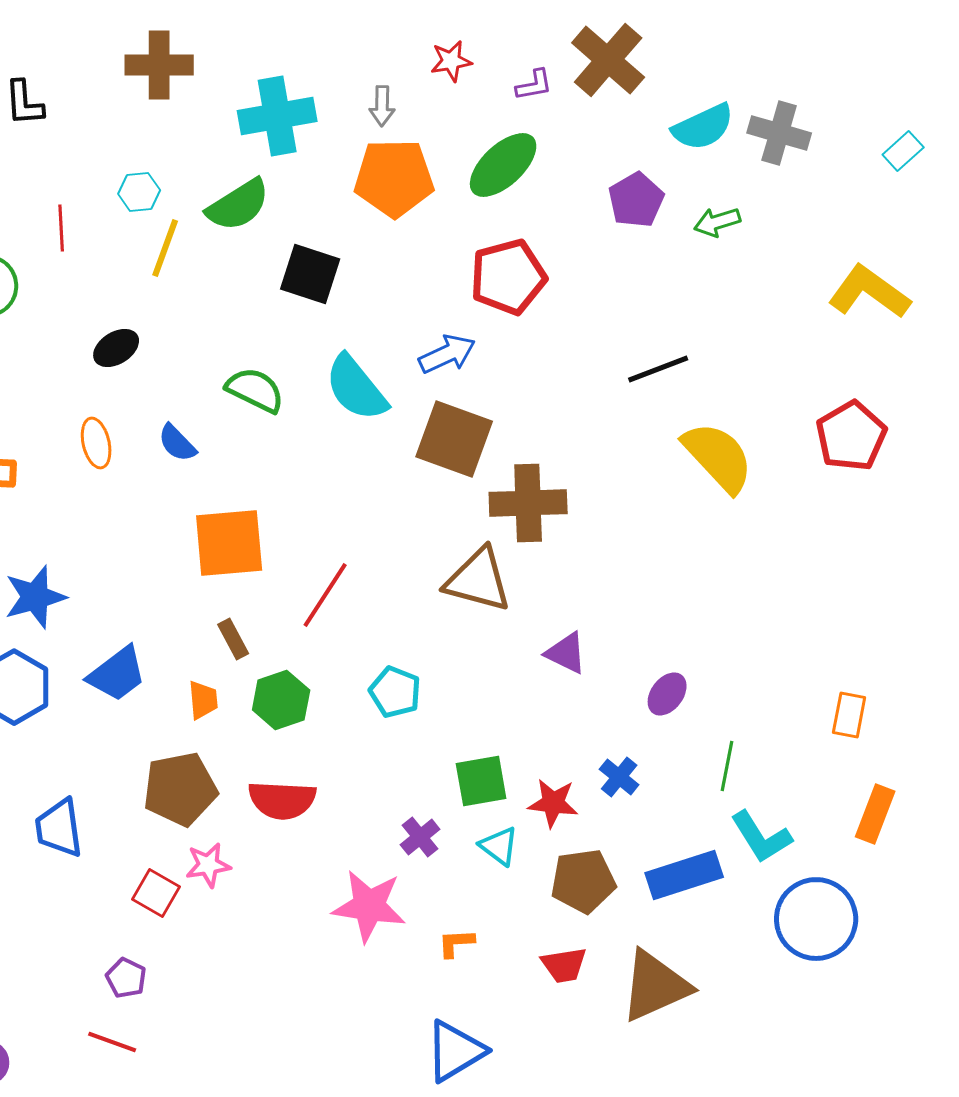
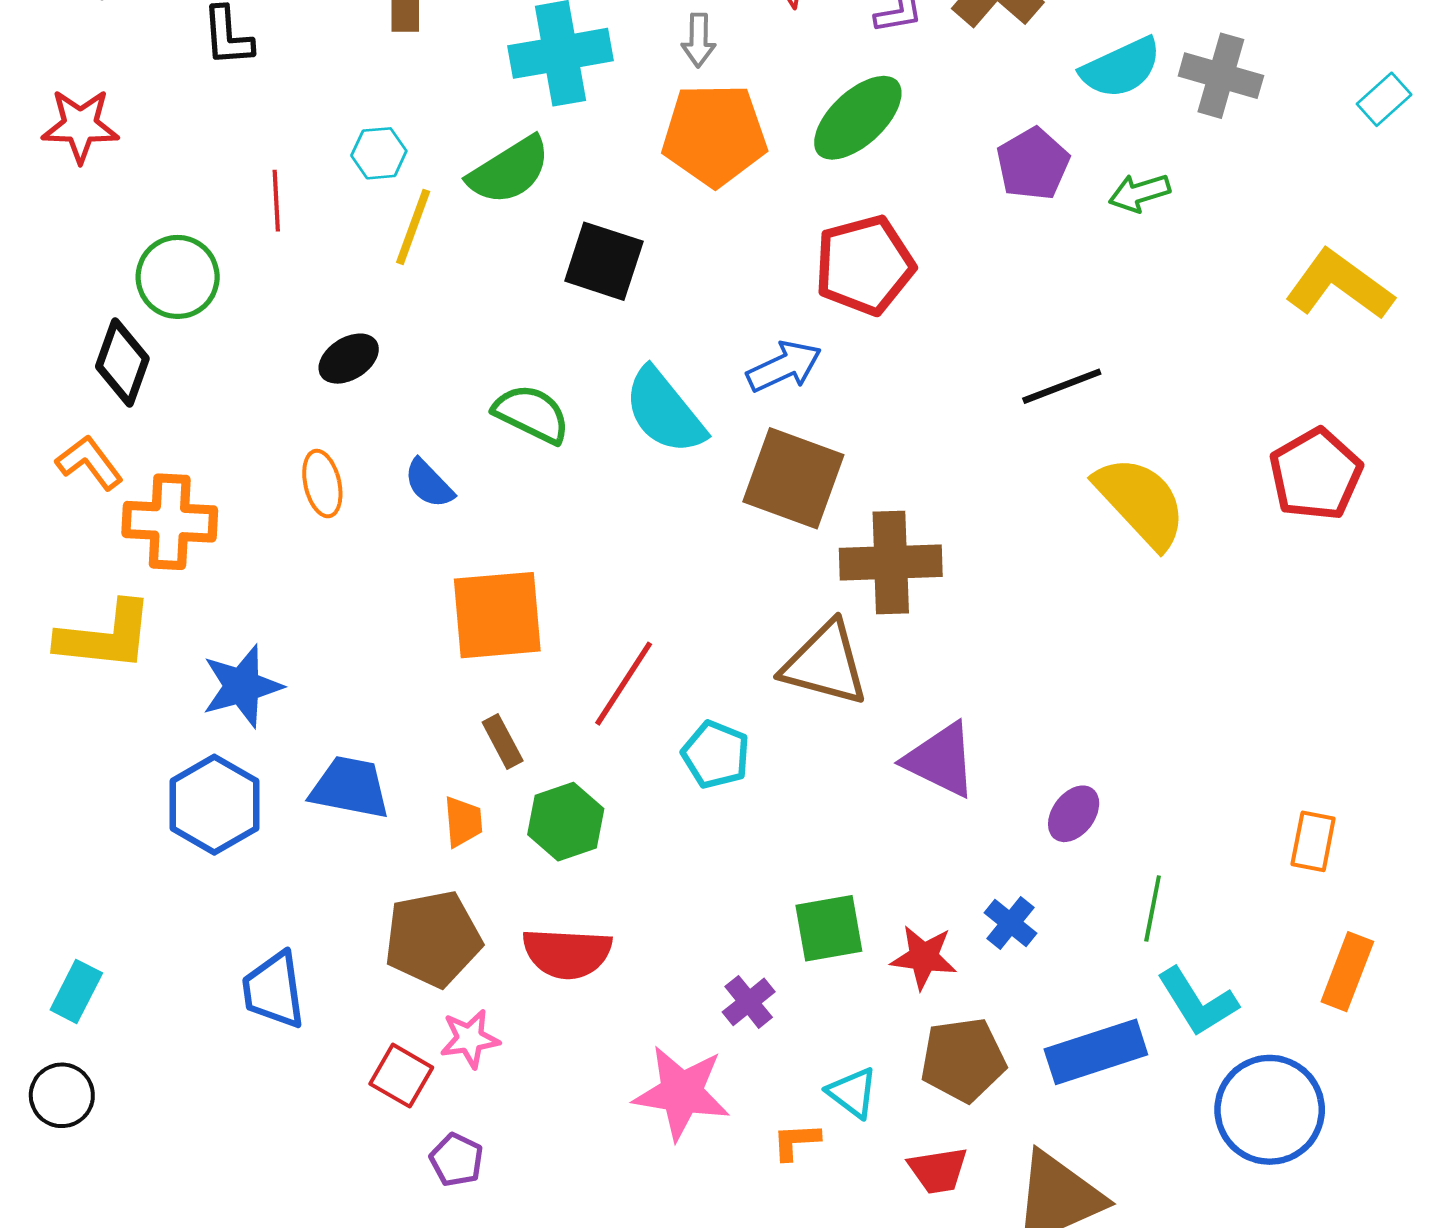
purple triangle: (566, 653) -> (941, 760), size x1.4
blue trapezoid: (117, 674) -> (350, 787), turned -132
cyan pentagon: (395, 692) -> (716, 755), moved
cyan triangle: (499, 846) -> (853, 1093), moved
purple pentagon: (126, 978) -> (457, 1160), moved

